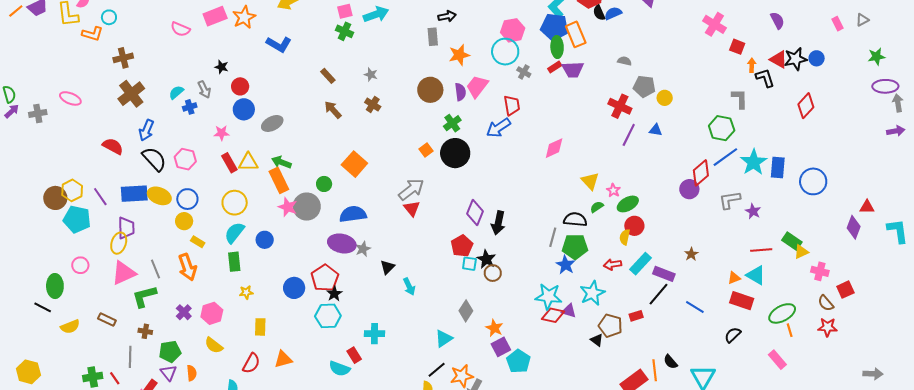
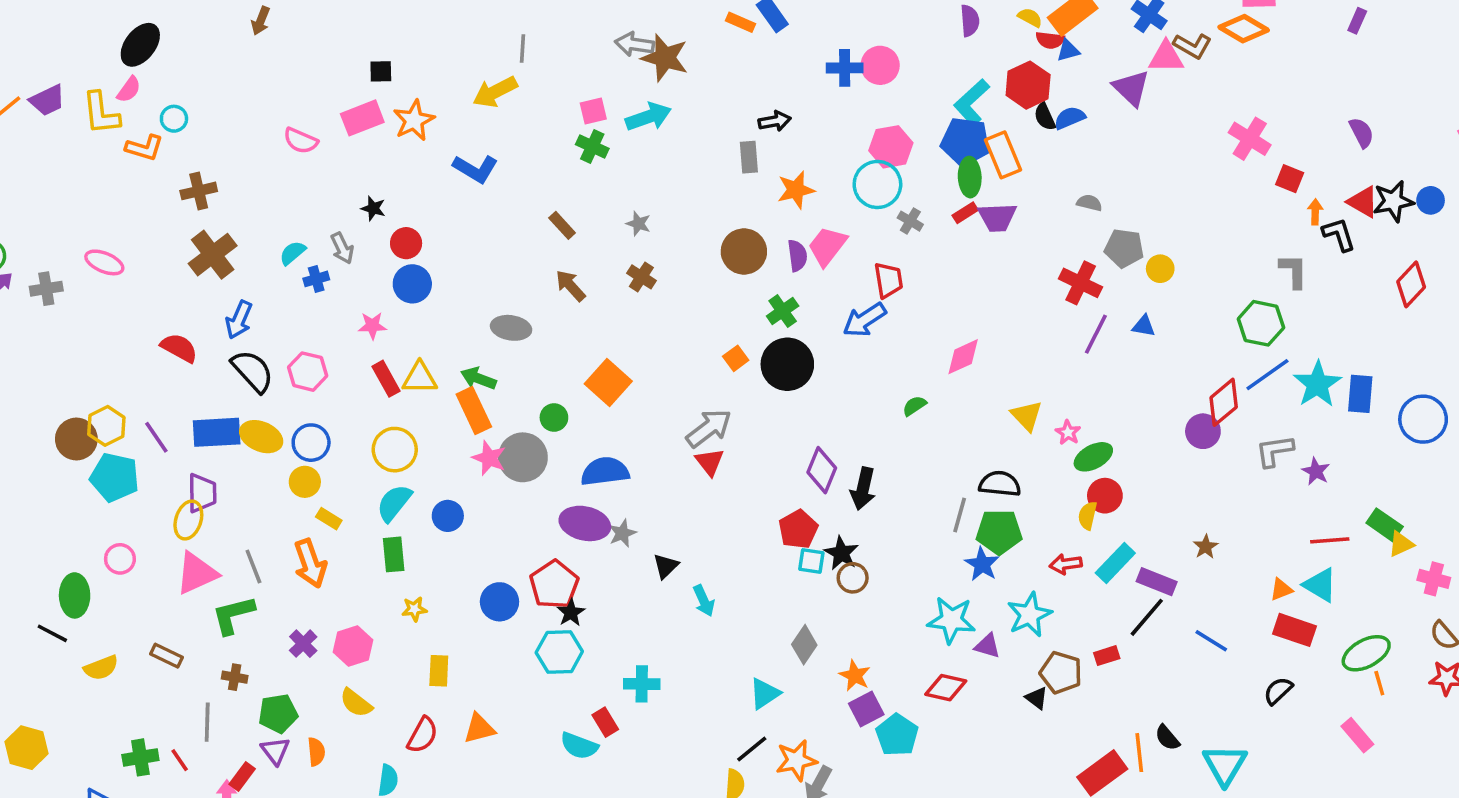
gray ellipse: (272, 123) -> (511, 328), moved, turned 35
green semicircle: (597, 207) -> (914, 406), moved
red diamond: (553, 315) -> (946, 688), moved

